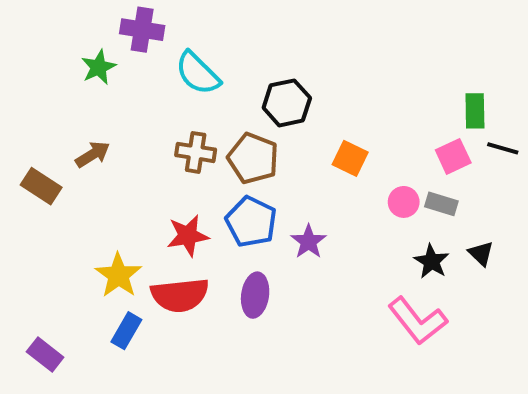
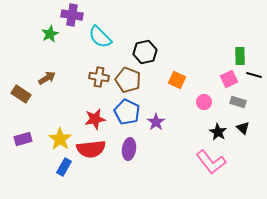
gray rectangle: (441, 204) -> (238, 102), moved
purple rectangle: (45, 354) -> (23, 139), moved, turned -54

